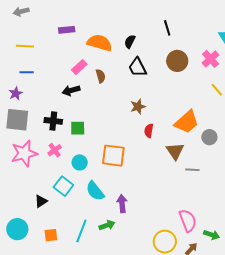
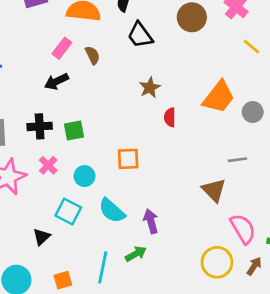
brown triangle: (175, 151) -> (214, 190), moved
orange square: (113, 156) -> (128, 159), size x0.7

